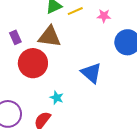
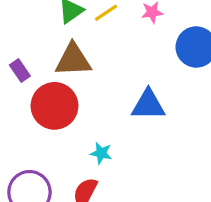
blue triangle: (91, 73) -> (148, 105), turned -30

